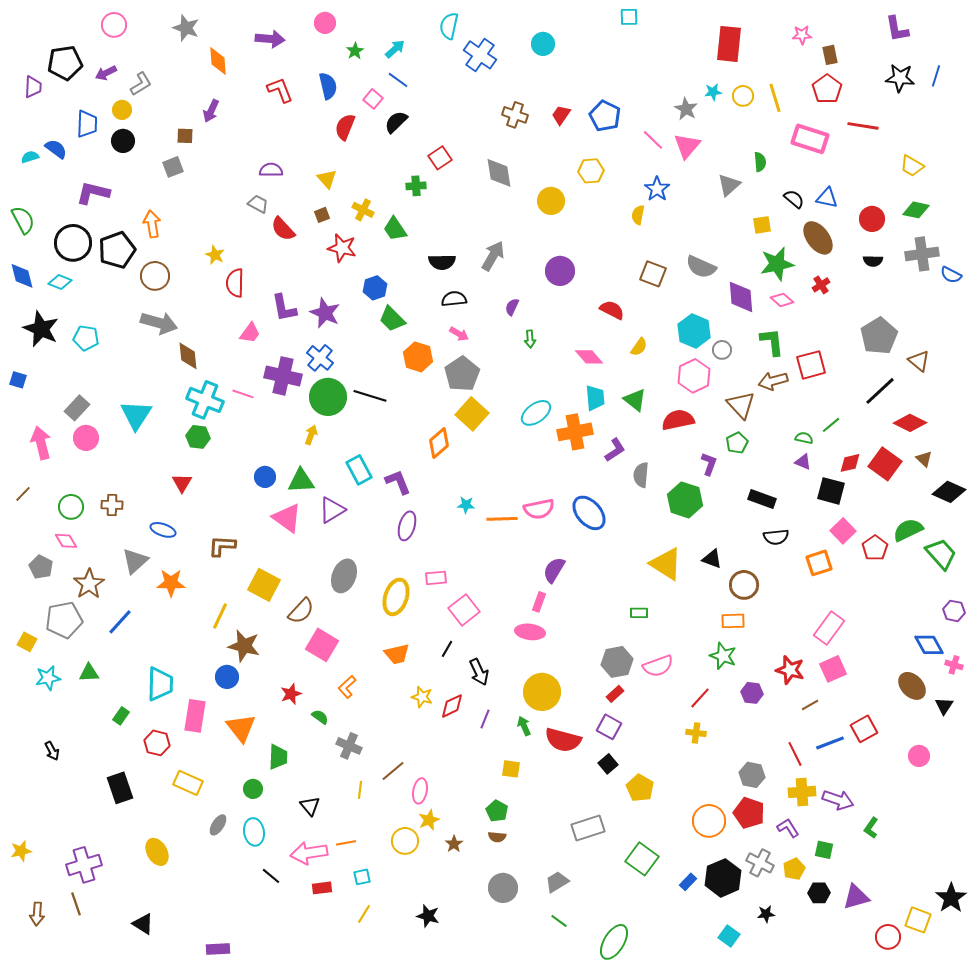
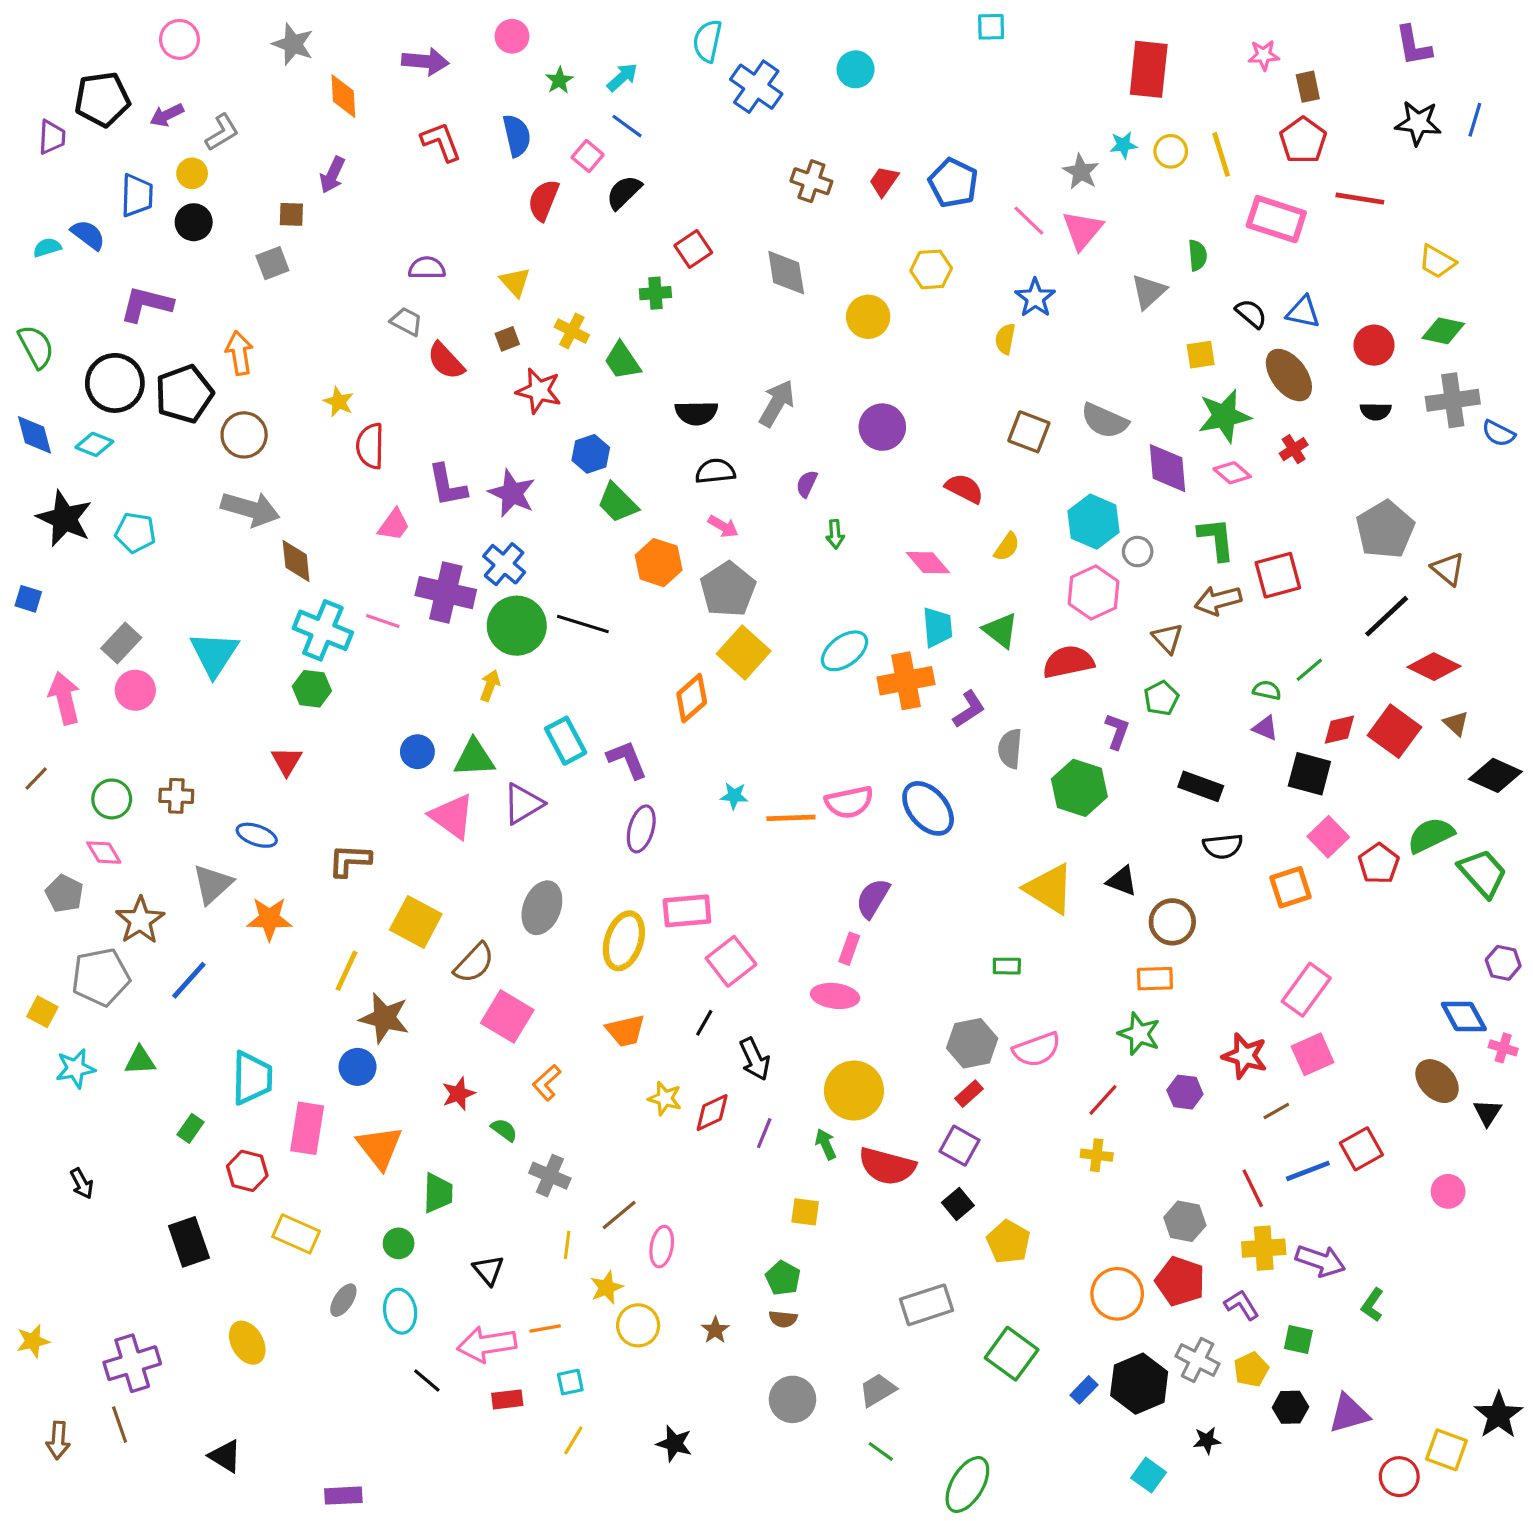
brown triangle: (741, 405) -> (1168, 638), size x0.7
pink rectangle: (436, 578) -> (687, 911), size x1.4
yellow star: (429, 820) -> (607, 1288), moved

